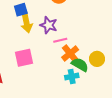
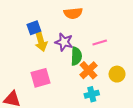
pink line: (60, 40) -> (100, 42), moved
green semicircle: (80, 65) -> (76, 56), moved, turned 66

